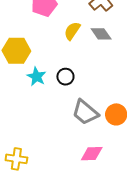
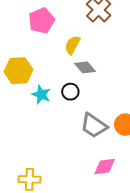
gray diamond: (101, 34) -> (85, 67), moved

